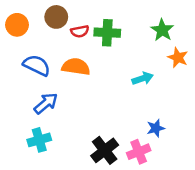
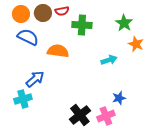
orange circle: (17, 25) -> (21, 14), moved
red semicircle: (80, 31) -> (62, 11), moved
blue semicircle: (37, 65) -> (28, 37), moved
cyan cross: (39, 140) -> (23, 99), moved

